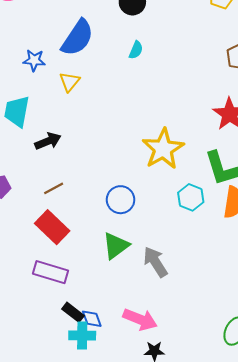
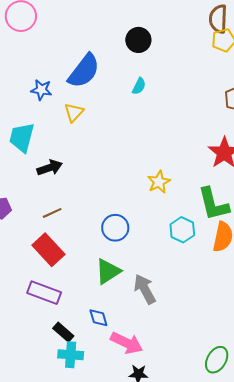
yellow star: (163, 149) -> (159, 182), size x0.6
blue diamond: (92, 319) -> (98, 318), moved

